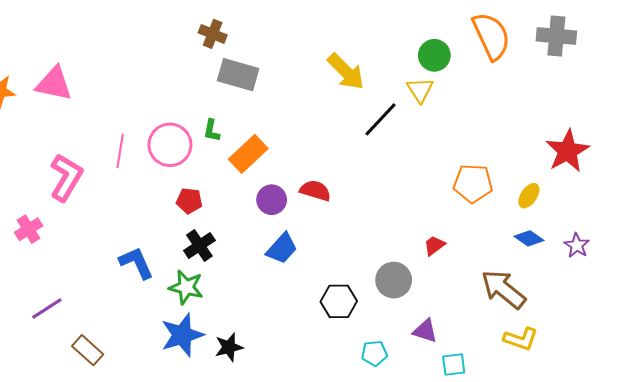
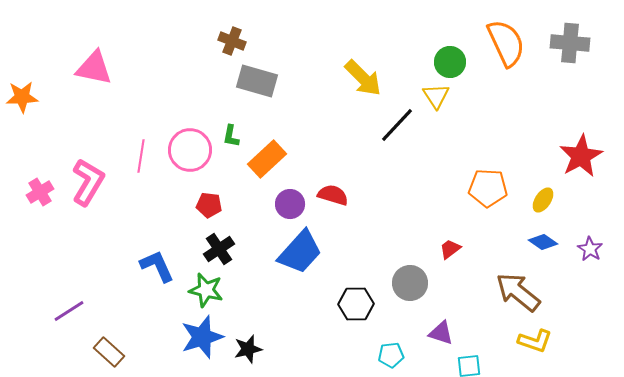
pink triangle: (54, 84) -> (94, 68), moved
pink cross: (29, 229) -> (40, 192), moved
blue trapezoid: (282, 249) -> (300, 252), size x1.4

